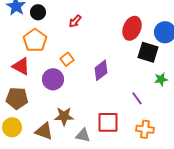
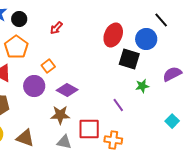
purple diamond: (101, 70) -> (67, 90), moved, turned 65
brown star: (64, 116) -> (60, 115), moved
orange cross: (145, 129) -> (113, 140), moved

